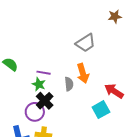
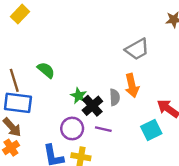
purple line: (44, 73) -> (103, 129), moved
black cross: (45, 101) -> (92, 106), moved

